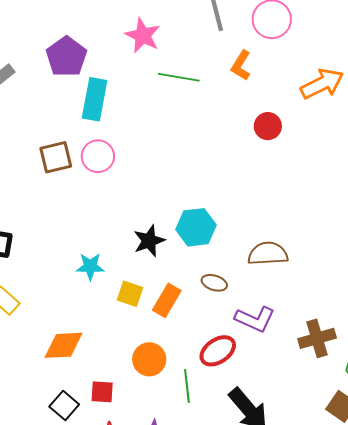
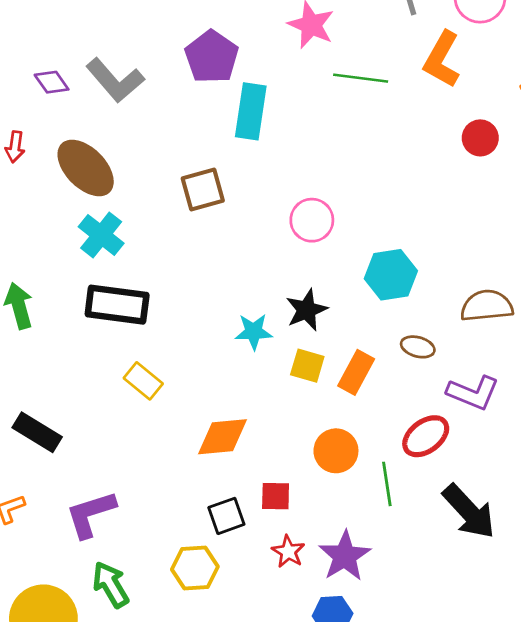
orange L-shape: (241, 65) -> (442, 59), size x1.4
pink circle: (98, 156) -> (312, 220), moved
black star: (149, 241) -> (307, 310), moved
black square: (64, 406) -> (226, 516), turned 32

